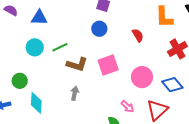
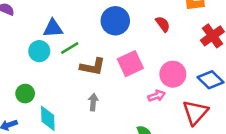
blue triangle: (39, 18) -> (53, 28), moved
blue circle: (99, 29) -> (115, 21), size x1.5
pink arrow: (127, 107) -> (157, 96), moved, turned -56

